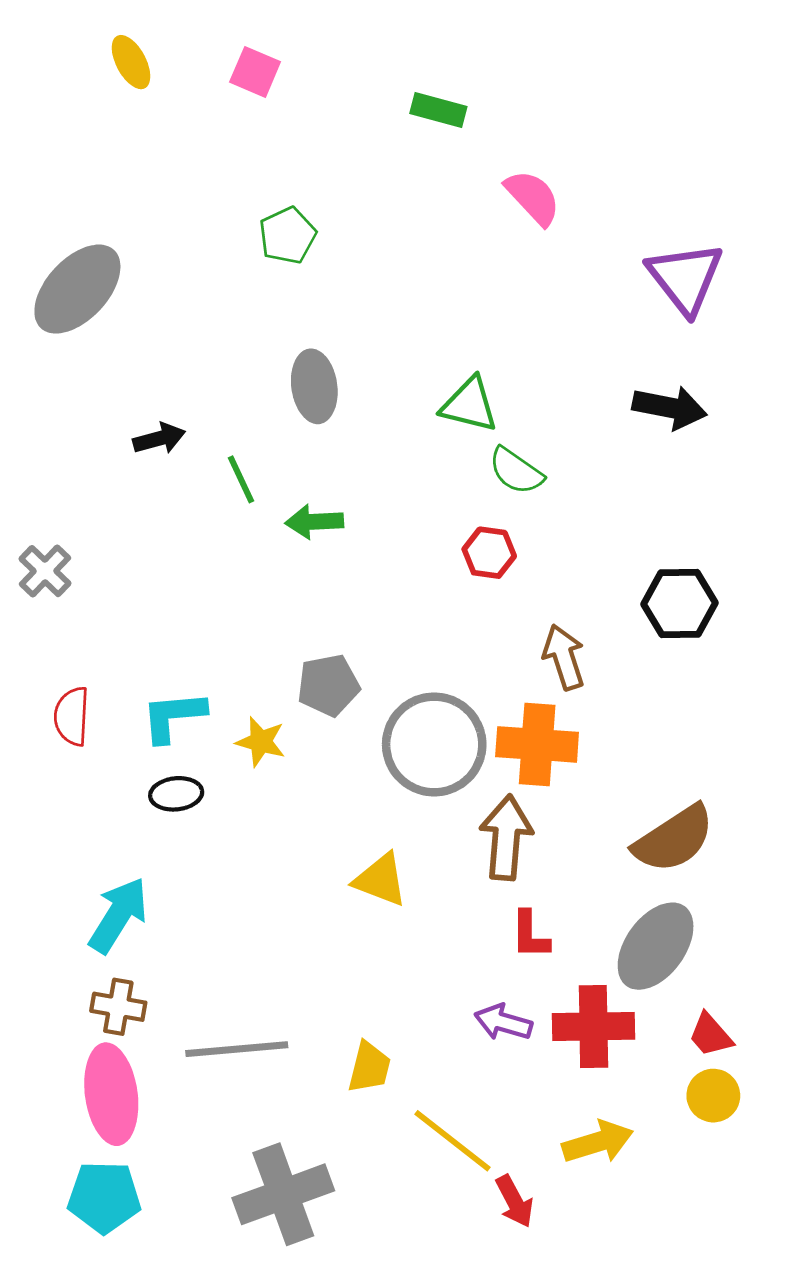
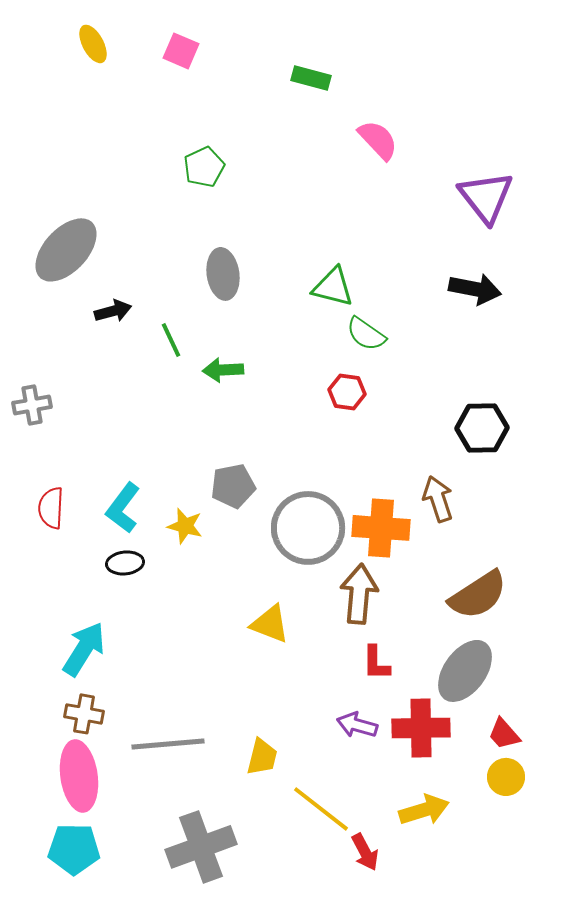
gray ellipse: (77, 289) -> (66, 250), moved
gray cross: (45, 571) -> (32, 405), turned 36
brown arrow: (564, 657) -> (438, 499), moved
cyan L-shape: (173, 716) -> (123, 508), turned -48

